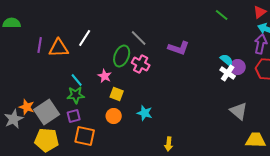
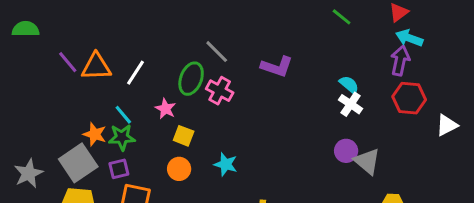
white line: (85, 38) -> (135, 73), moved
purple line: (40, 45) -> (68, 62), turned -49
purple circle: (238, 67) -> (346, 151), moved
orange star: (27, 107) -> (95, 134), moved

